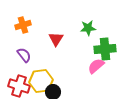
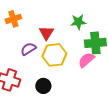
purple semicircle: (24, 55) -> (28, 49), moved, turned -84
yellow hexagon: (41, 81) -> (54, 55), moved

